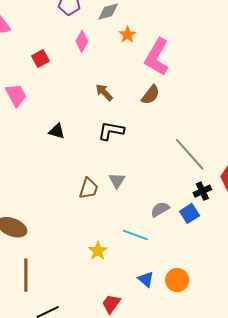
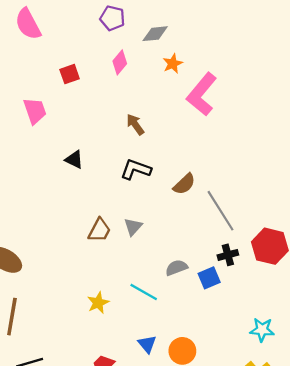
brown semicircle: (151, 95) -> (184, 184), moved

